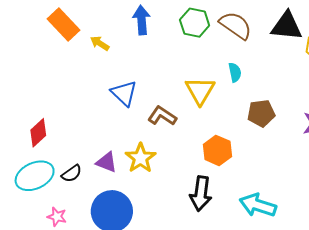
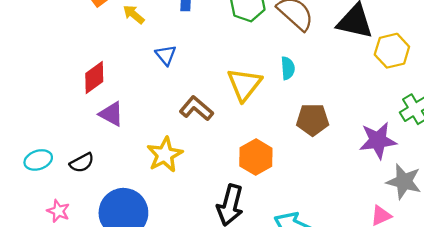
blue triangle: (124, 93) -> (166, 55), moved, size x0.7
red diamond: (38, 133) -> (94, 77), moved
purple triangle: (107, 162) -> (111, 114), moved
cyan ellipse: (35, 176) -> (38, 160), size x0.6

